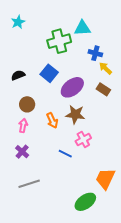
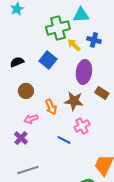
yellow arrow: (105, 68) -> (74, 45), moved
purple ellipse: (72, 87) -> (84, 72), moved, turned -45
brown rectangle: (103, 89) -> (102, 93), moved
pink arrow: (23, 125) -> (31, 119), moved, turned -120

